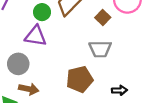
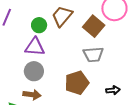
brown square: (103, 17) -> (94, 26), size x1.5
gray circle: (18, 64) -> (34, 71), moved

